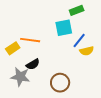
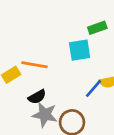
blue line: (79, 41) -> (93, 88), moved
gray star: (20, 77) -> (45, 115), moved

